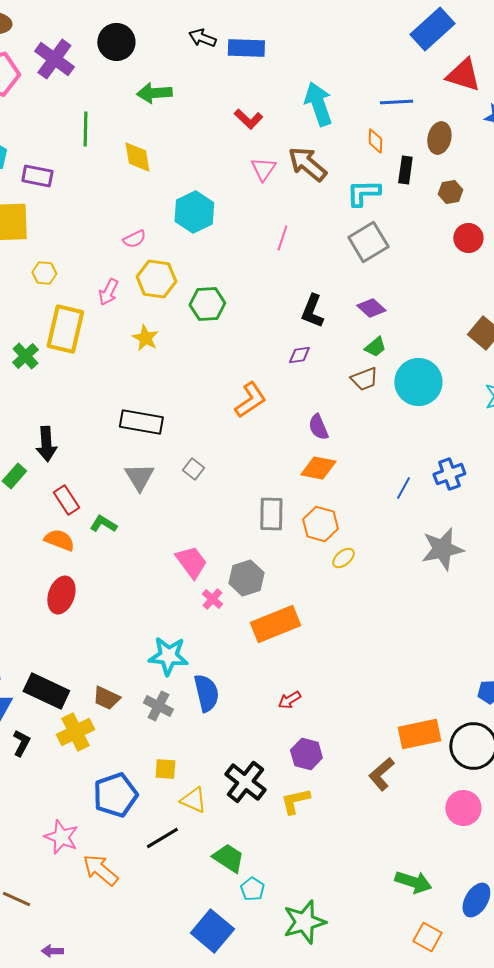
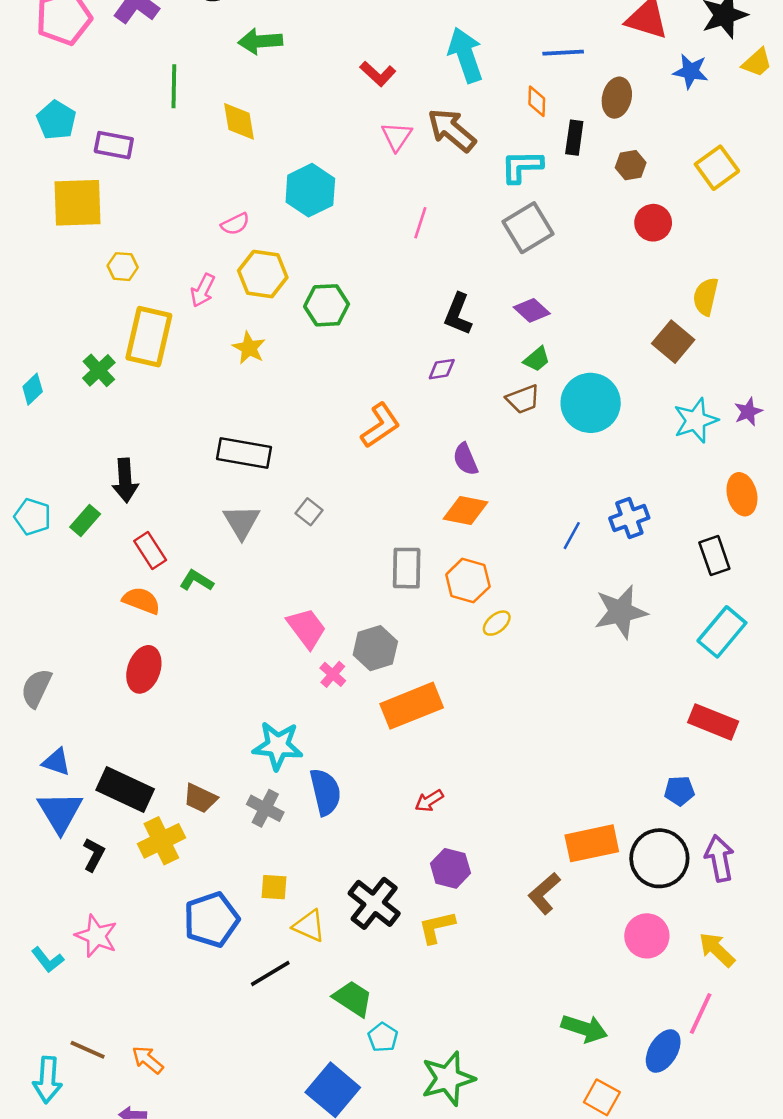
pink star: (61, 837) -> (96, 936), moved
orange arrow: (100, 870) -> (148, 1060), moved, size x0.7

